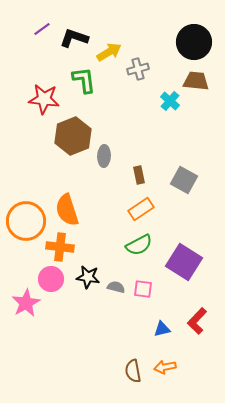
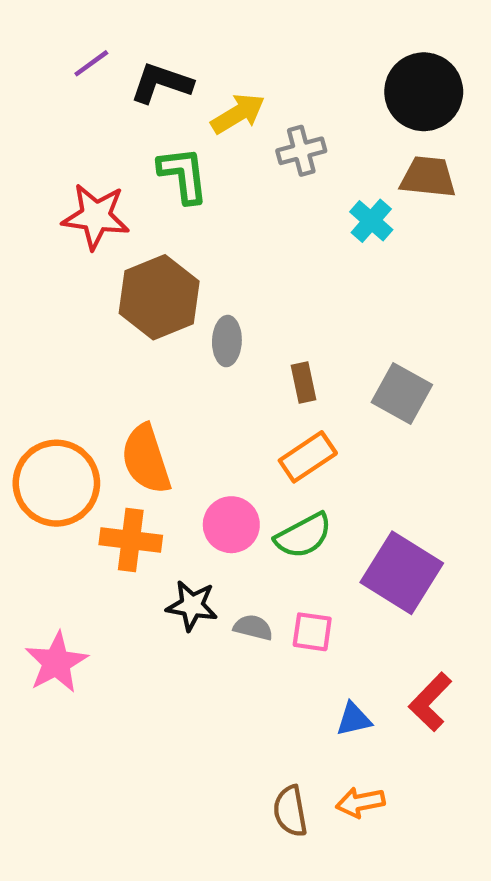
pink circle: (51, 279) -> (231, 525), moved

